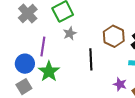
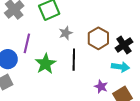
gray star: (70, 33) -> (66, 33), moved
green star: (49, 71) -> (45, 64), moved

